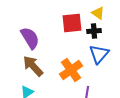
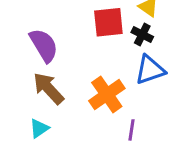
black cross: (94, 31) -> (142, 35), turned 32
blue triangle: (99, 54) -> (150, 70), turned 30

